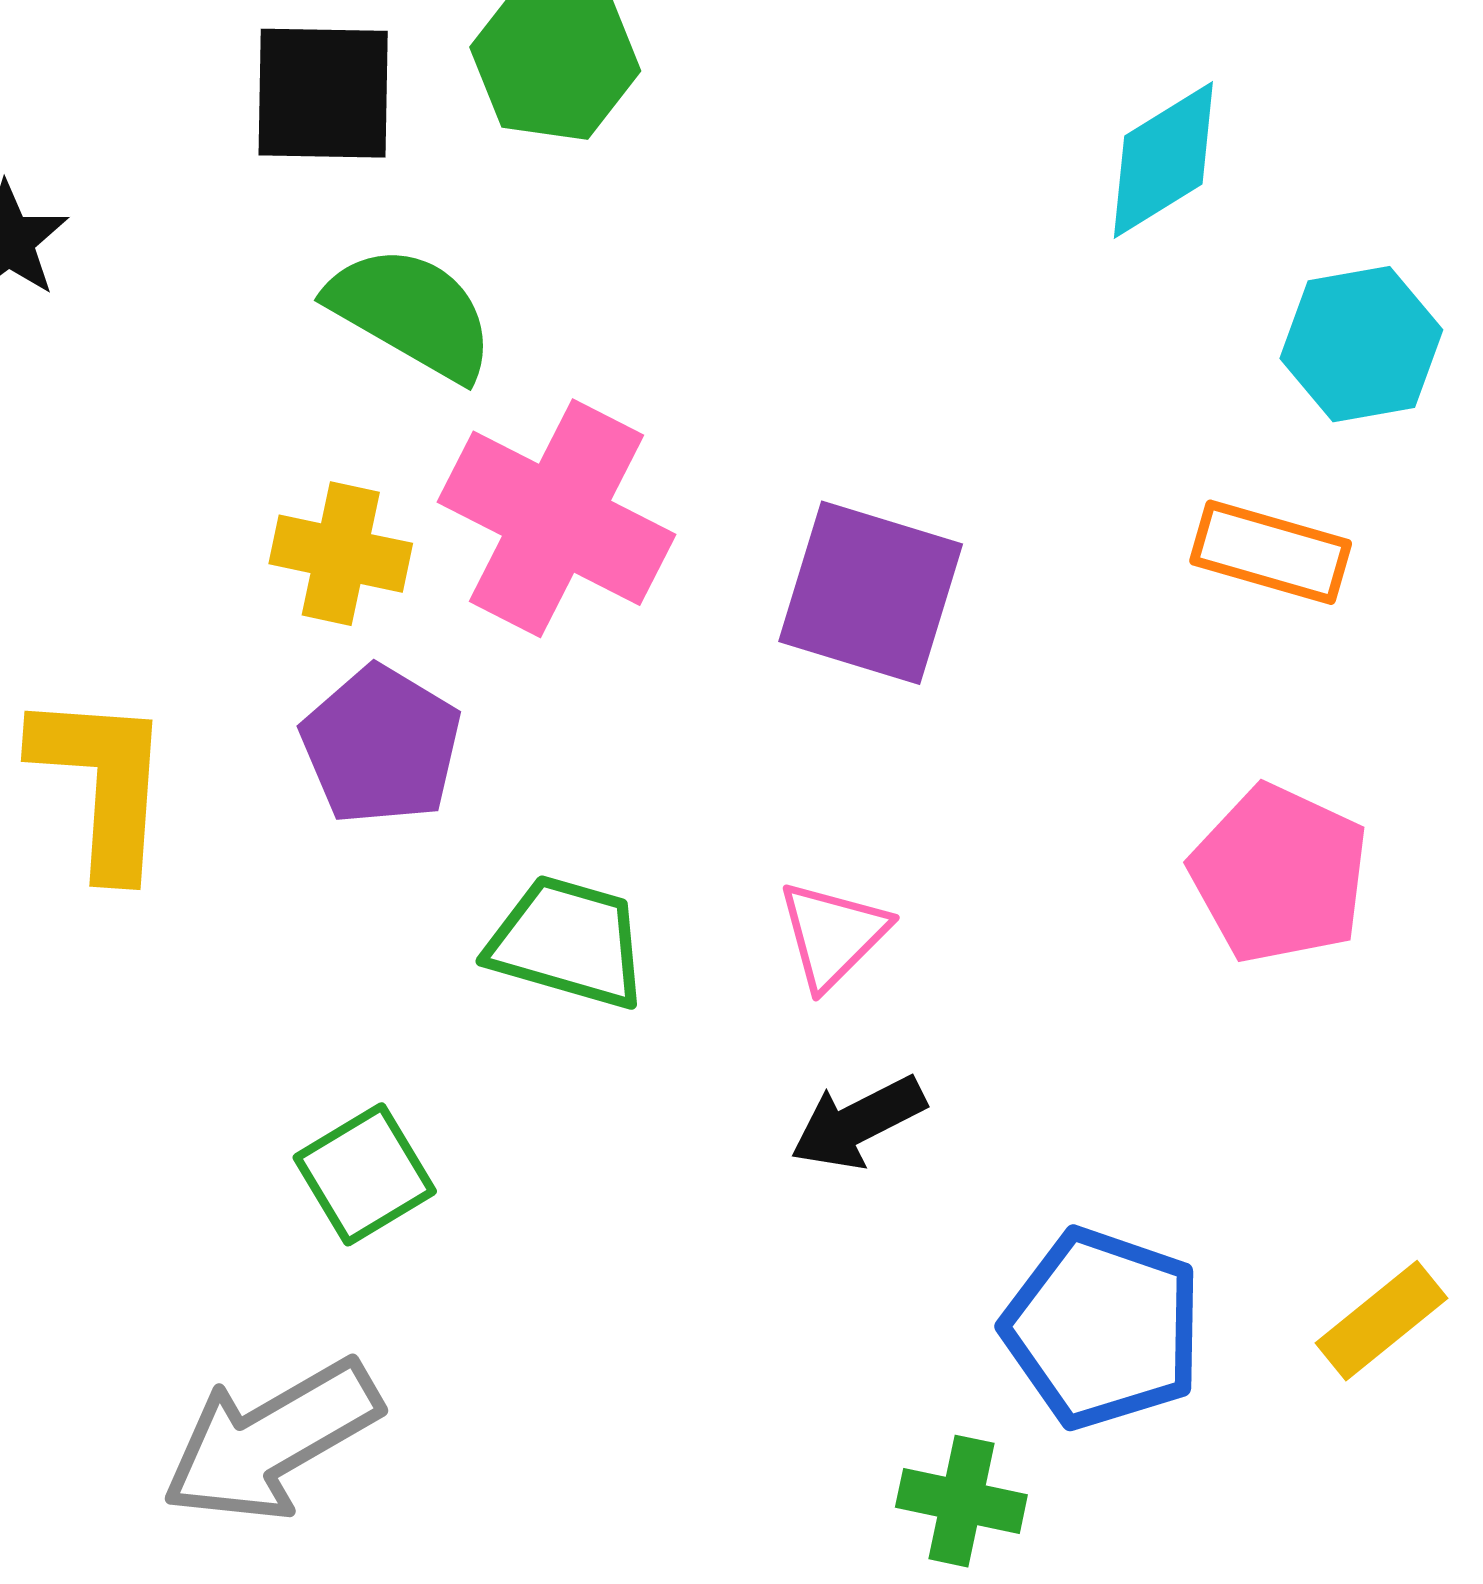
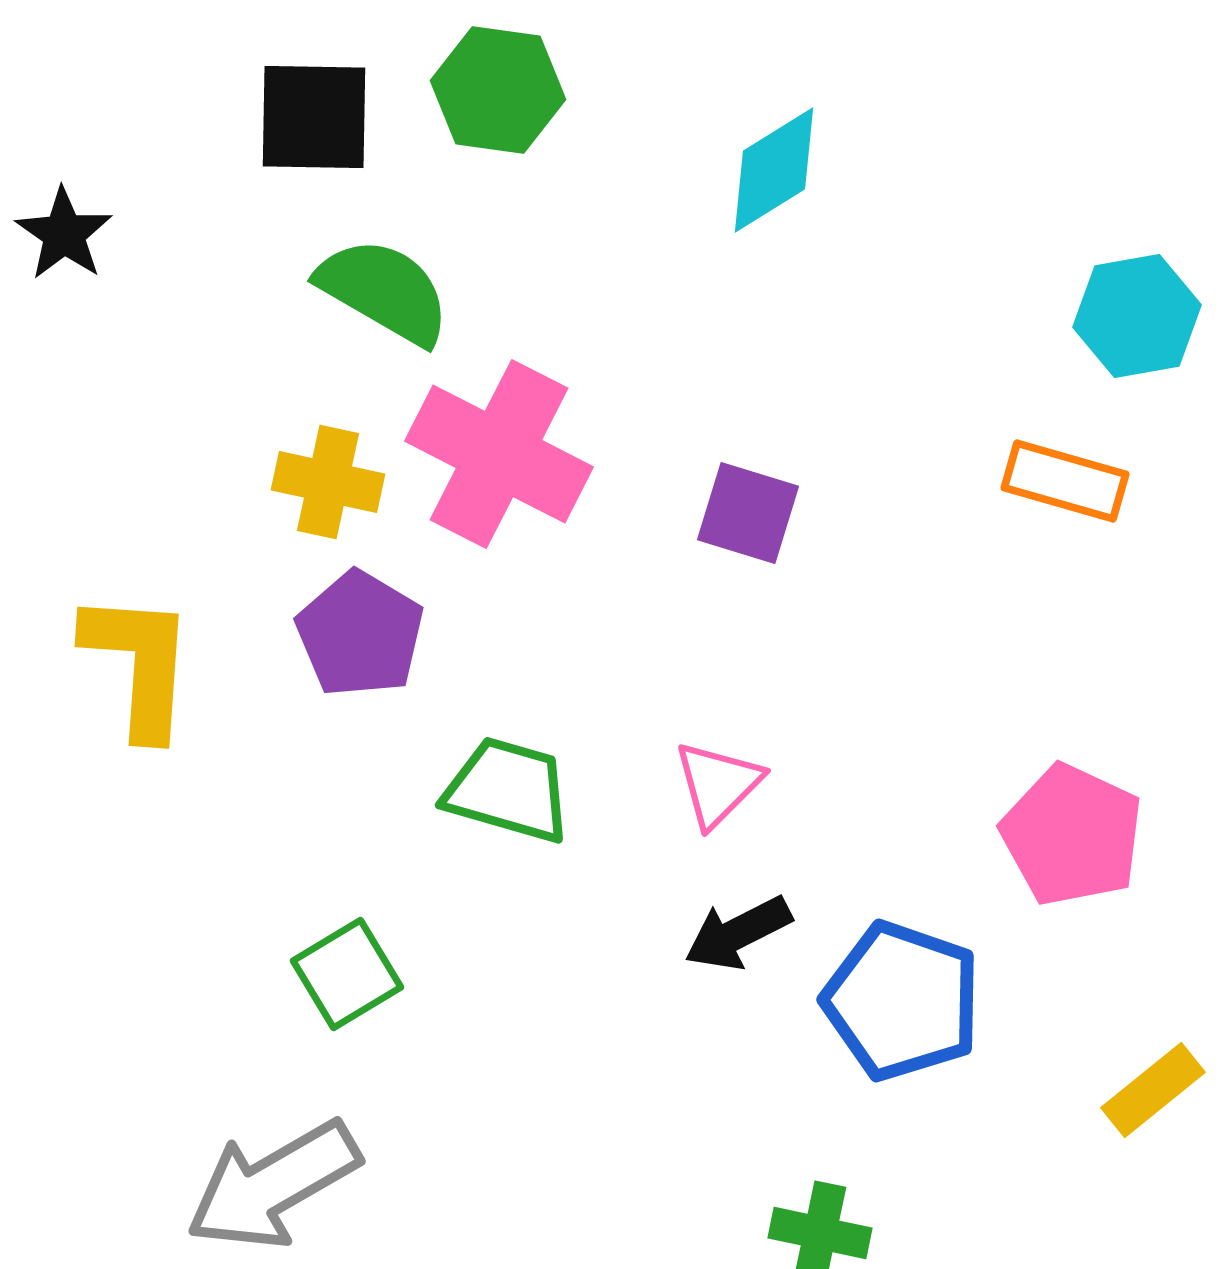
cyan diamond: (1163, 160) -> (774, 170), moved
purple square: (871, 593) -> (748, 513), size x0.7
pink pentagon: (1279, 874) -> (1072, 835), moved
blue pentagon: (1103, 1328) -> (902, 1001), moved

